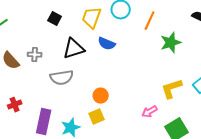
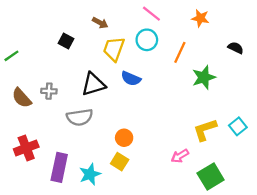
black square: (55, 19) -> (66, 41), moved
red cross: (15, 105) -> (26, 148), size x1.5
yellow square: (97, 117) -> (120, 162), turned -35

